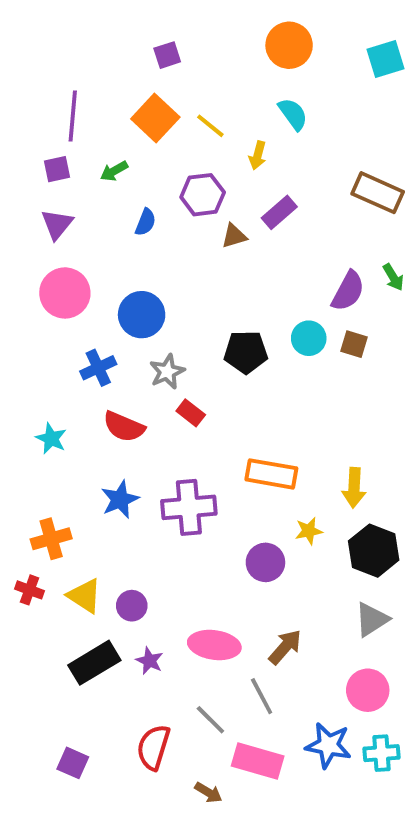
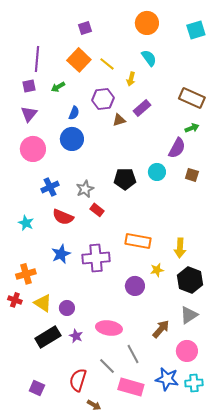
green arrow: (393, 277) -> (192, 128), moved, turned -80
blue circle: (142, 315) -> (72, 139), moved
brown square: (354, 344) -> (192, 175), moved
brown arrow: (285, 647) -> (161, 329), moved
brown arrow: (208, 792) -> (94, 405), moved

